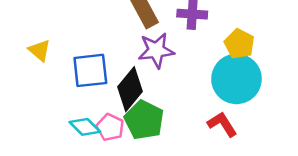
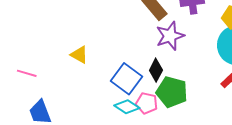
blue square: (90, 70) -> (127, 79), moved, turned -36
black diamond: (130, 89) -> (156, 70), size x0.7

